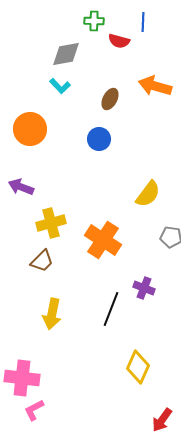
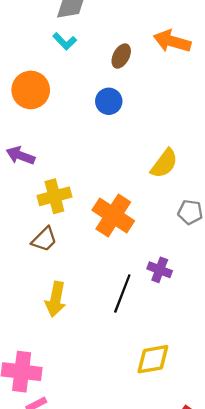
yellow diamond: (138, 367) -> (153, 359), turned 56

